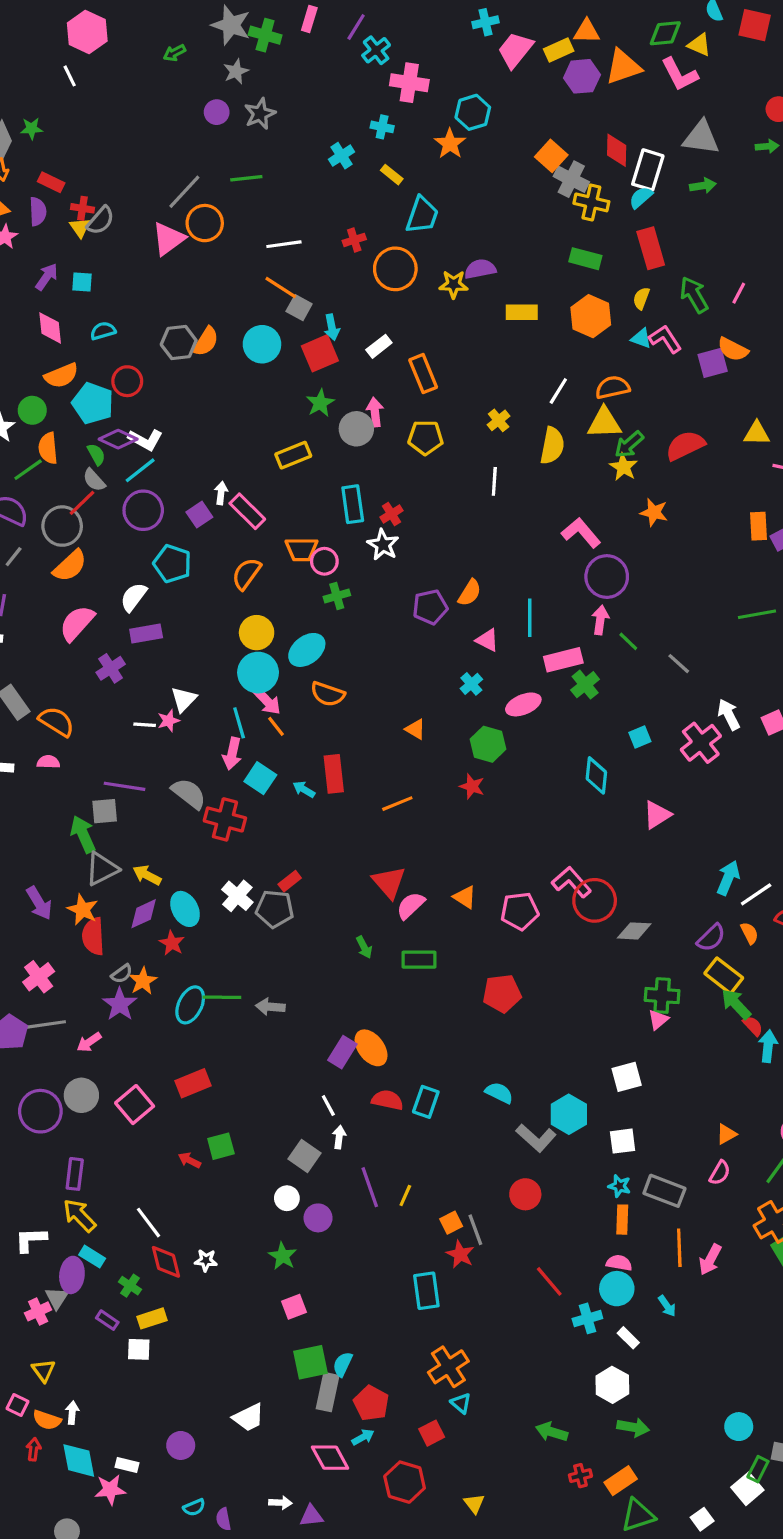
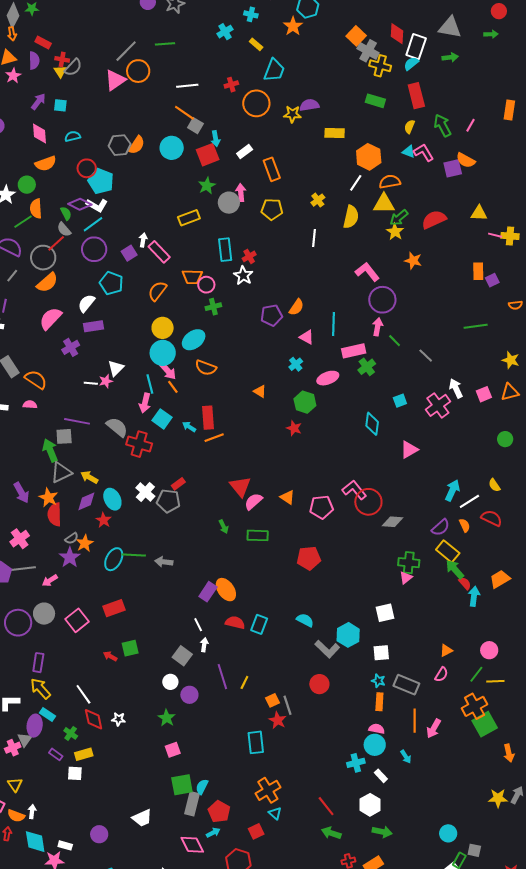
orange hexagon: (591, 316) -> (369, 157), moved
cyan pentagon: (93, 403) -> (101, 181), moved
orange line: (397, 804) -> (214, 438), moved
red line: (549, 1281) -> (326, 806), moved

